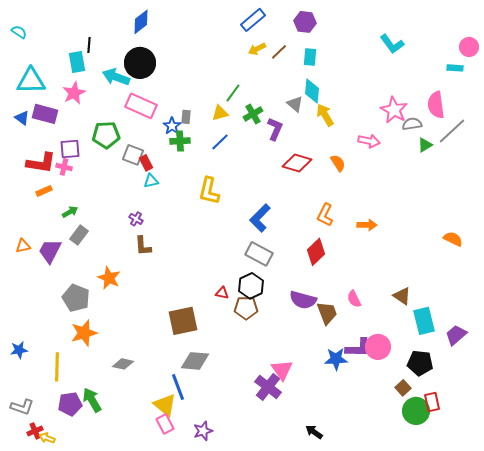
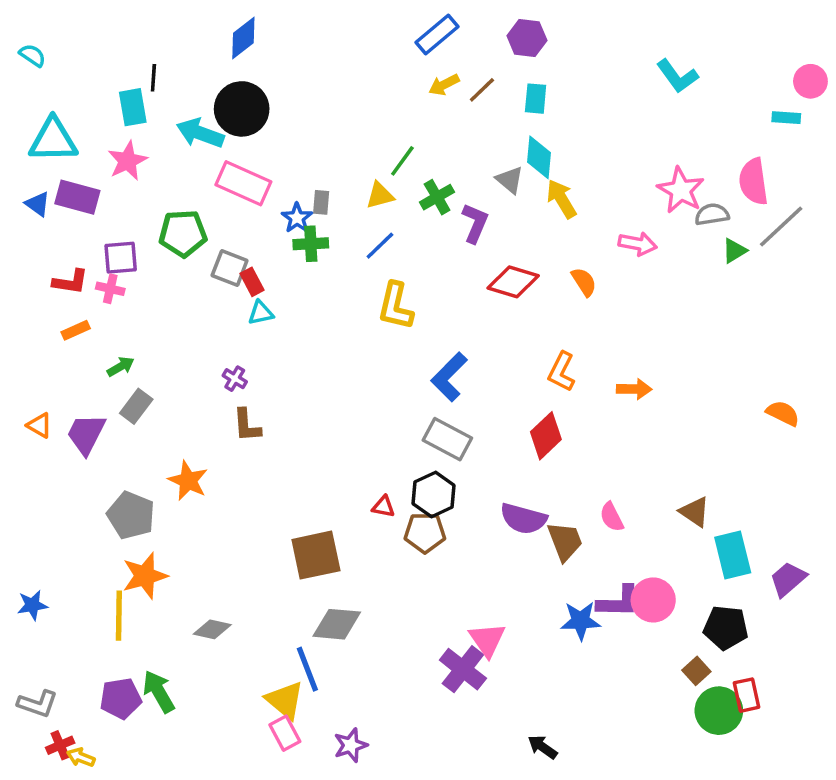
red L-shape: (41, 163) -> (70, 282), size x0.7
yellow L-shape: (209, 191) -> (396, 306), moved
orange triangle: (23, 246) -> (39, 425), turned 42
yellow line: (57, 367) -> (119, 616), moved

